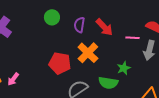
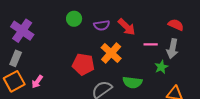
purple semicircle: (79, 25) -> (102, 25), turned -105
pink line: (132, 38) -> (151, 44), moved
green star: (124, 68) -> (161, 67), moved

